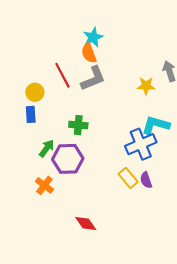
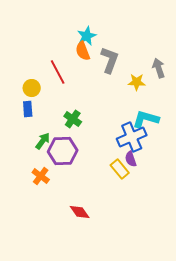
gray L-shape: (93, 78) -> (110, 60), moved, turned -48
green cross: (78, 125) -> (73, 119), turned 30
purple semicircle: (146, 180) -> (131, 159), moved

